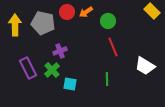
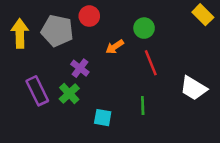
orange arrow: (86, 12) -> (115, 47), moved
purple cross: (60, 51) -> (80, 68), turned -32
cyan square: (70, 84) -> (103, 118), moved

